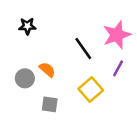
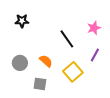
pink star: (117, 35) -> (94, 28), size x0.6
orange semicircle: (47, 70) -> (46, 61), moved

